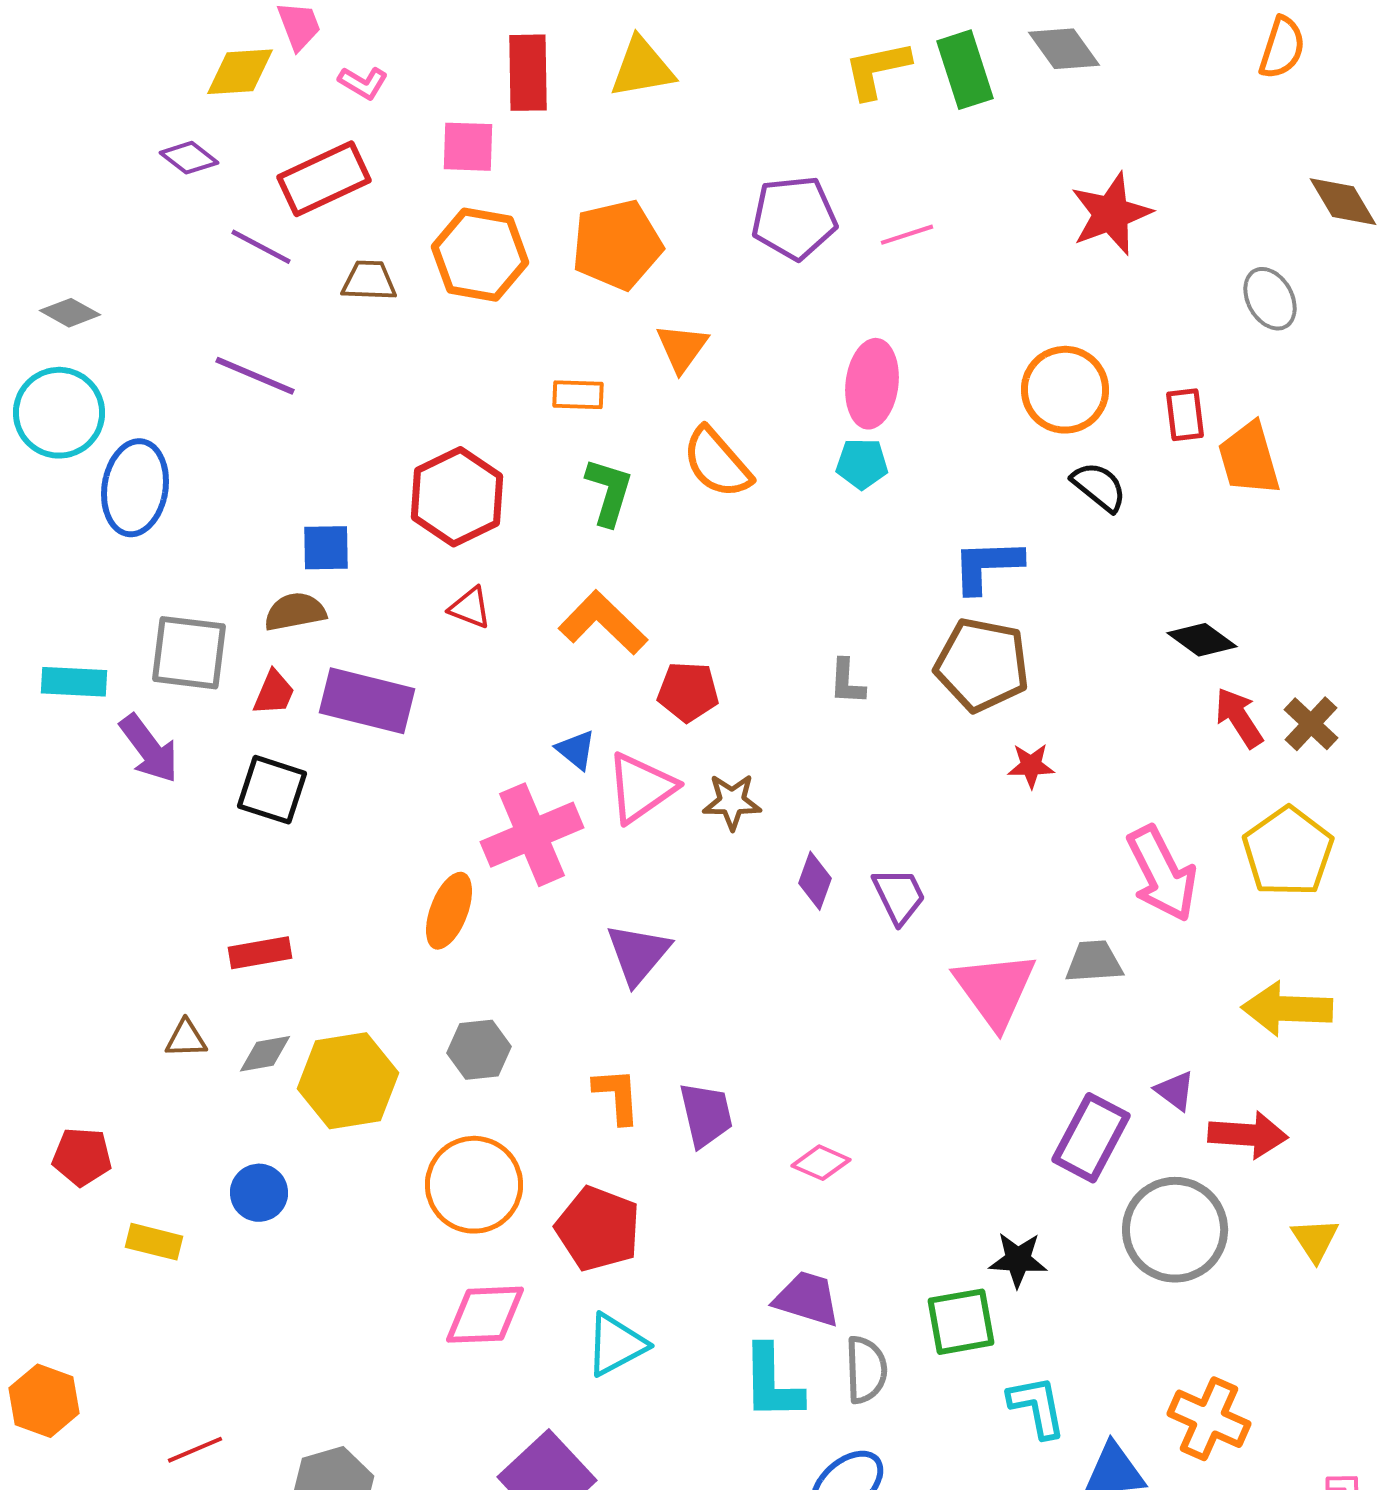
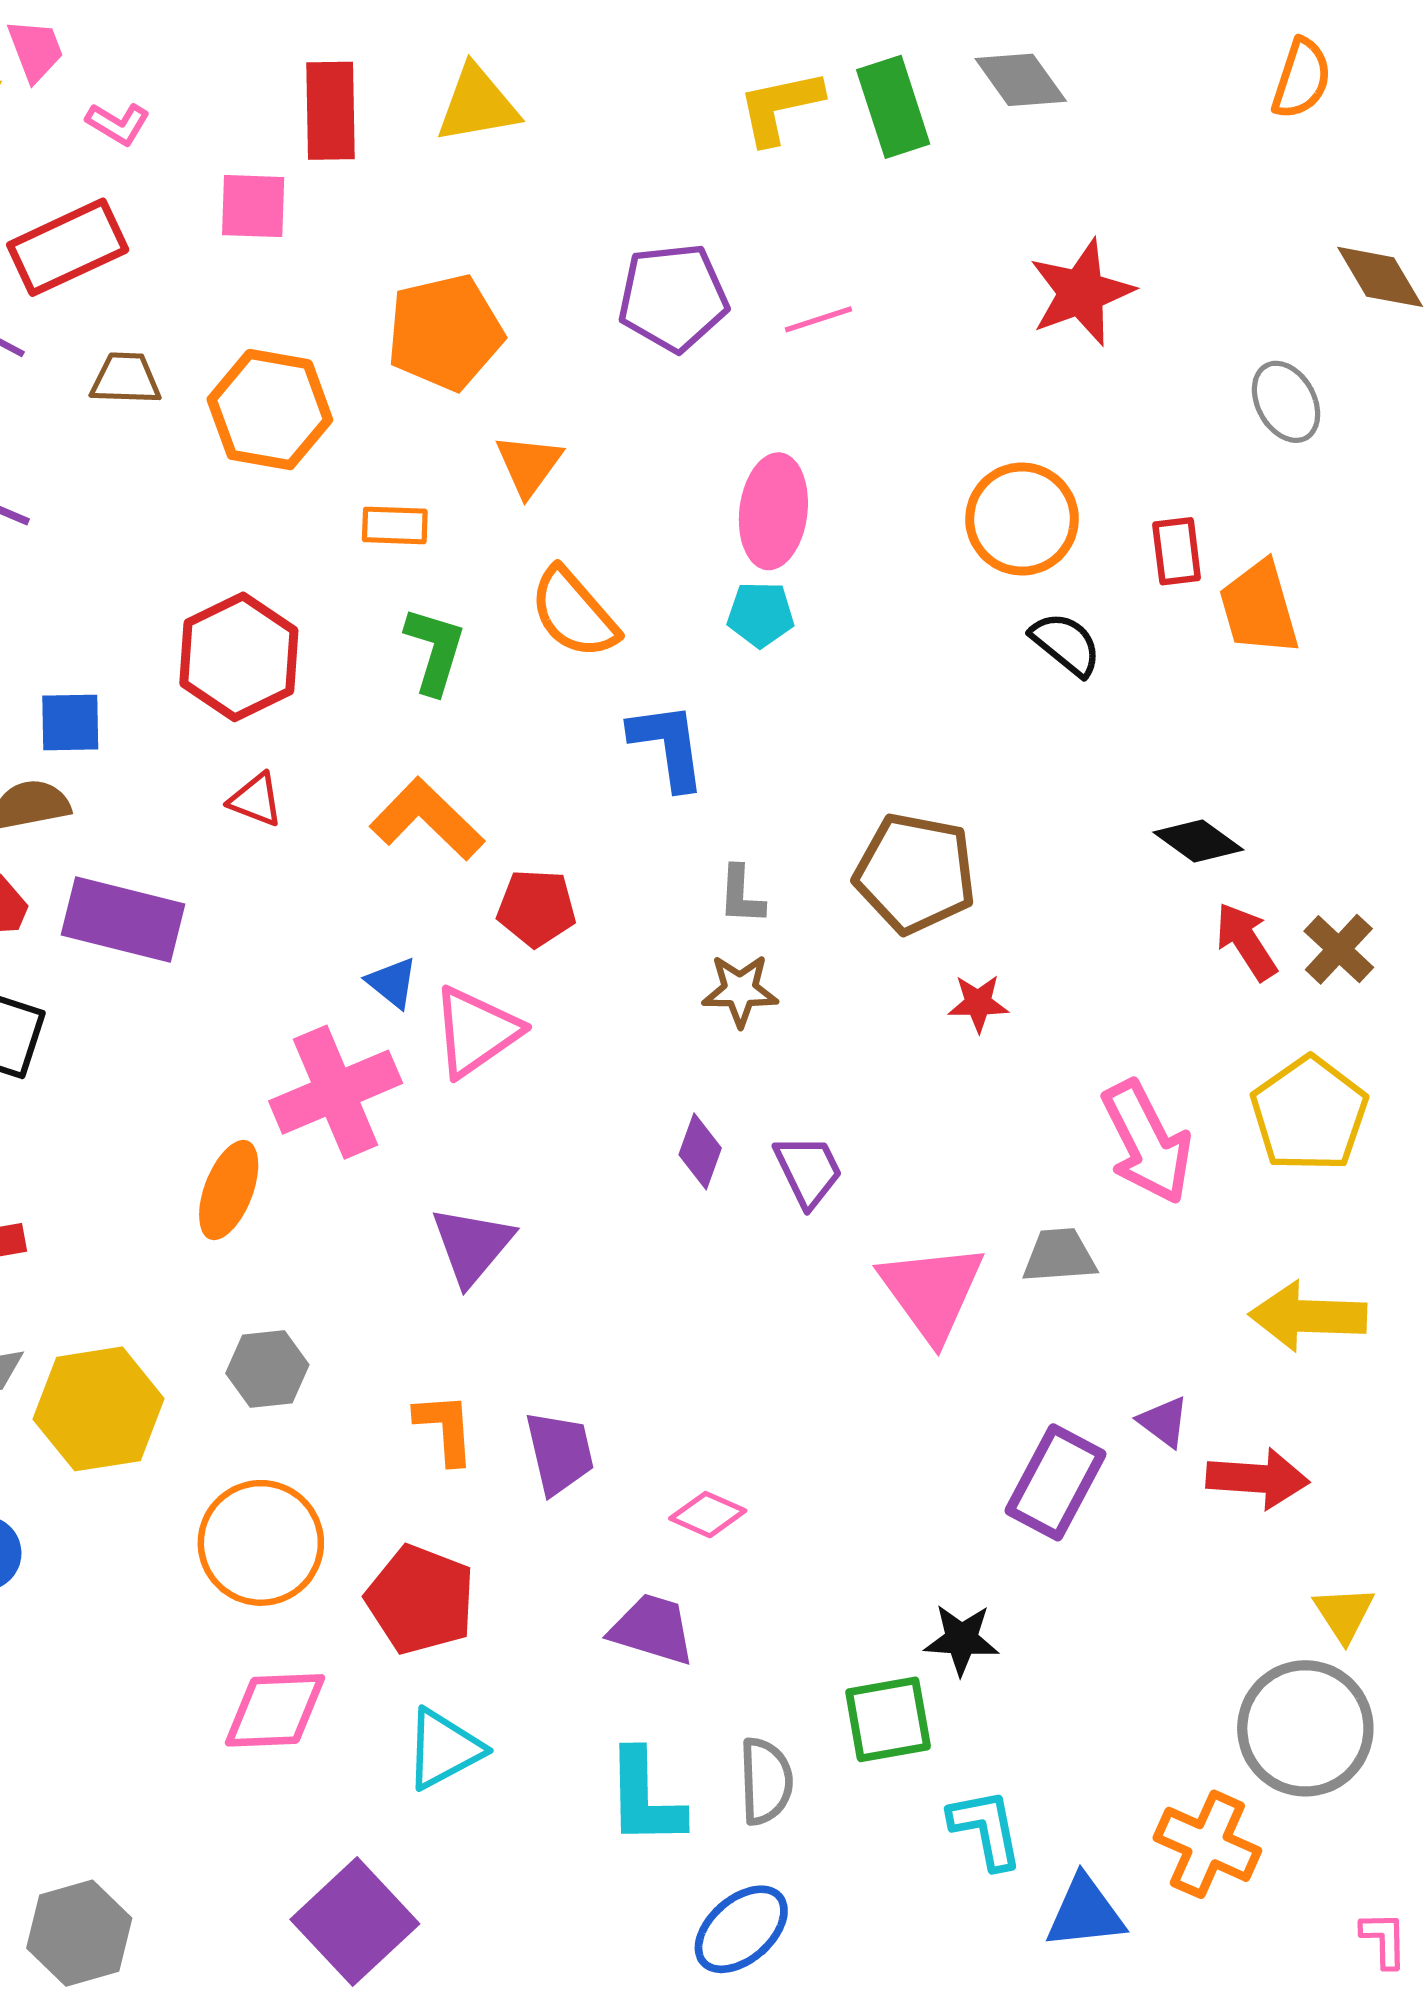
orange hexagon: (480, 255) -> (270, 410), moved
blue L-shape: (987, 566) -> (668, 746), moved, turned 84
brown star: (732, 802) -> (740, 990), moved
gray circle: (1175, 1230) -> (1305, 1728), moved
purple trapezoid: (807, 1299) -> (652, 1629), moved

